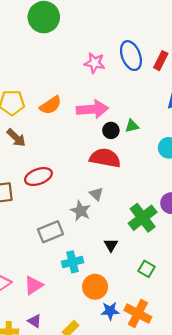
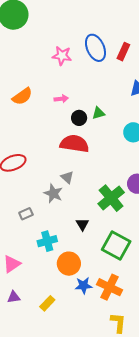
pink arrow: (92, 109) -> (61, 99), size x0.5
gray rectangle: (51, 232) -> (26, 214), size x0.6
green square: (146, 269) -> (116, 245), size x1.8
purple triangle: (35, 321) -> (14, 297), turned -40

